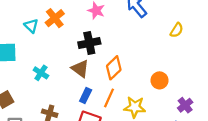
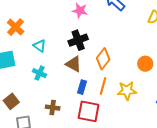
orange cross: (55, 18) -> (16, 27), moved
cyan triangle: (31, 26) -> (40, 46), moved

